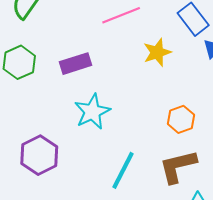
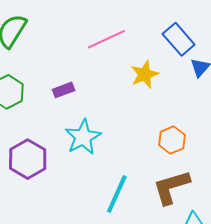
purple rectangle: (75, 64) -> (64, 90), size x0.7
purple hexagon: (39, 155) -> (28, 159), moved

